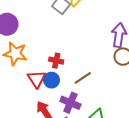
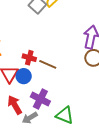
brown line: (83, 78) -> (48, 64), moved, turned 54

